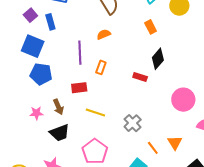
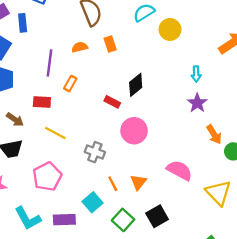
orange rectangle: (151, 27) -> (110, 44), moved
pink circle: (183, 100) -> (134, 131), moved
brown arrow: (58, 107) -> (15, 120), turned -42
gray cross: (133, 123) -> (95, 152), turned -36

